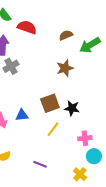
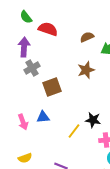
brown square: (50, 103) -> (52, 87), moved
black star: (72, 108) -> (93, 120), moved

